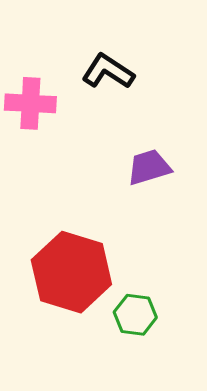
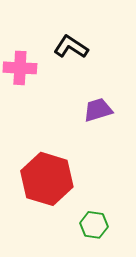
green hexagon: (135, 315) -> (94, 225), moved

